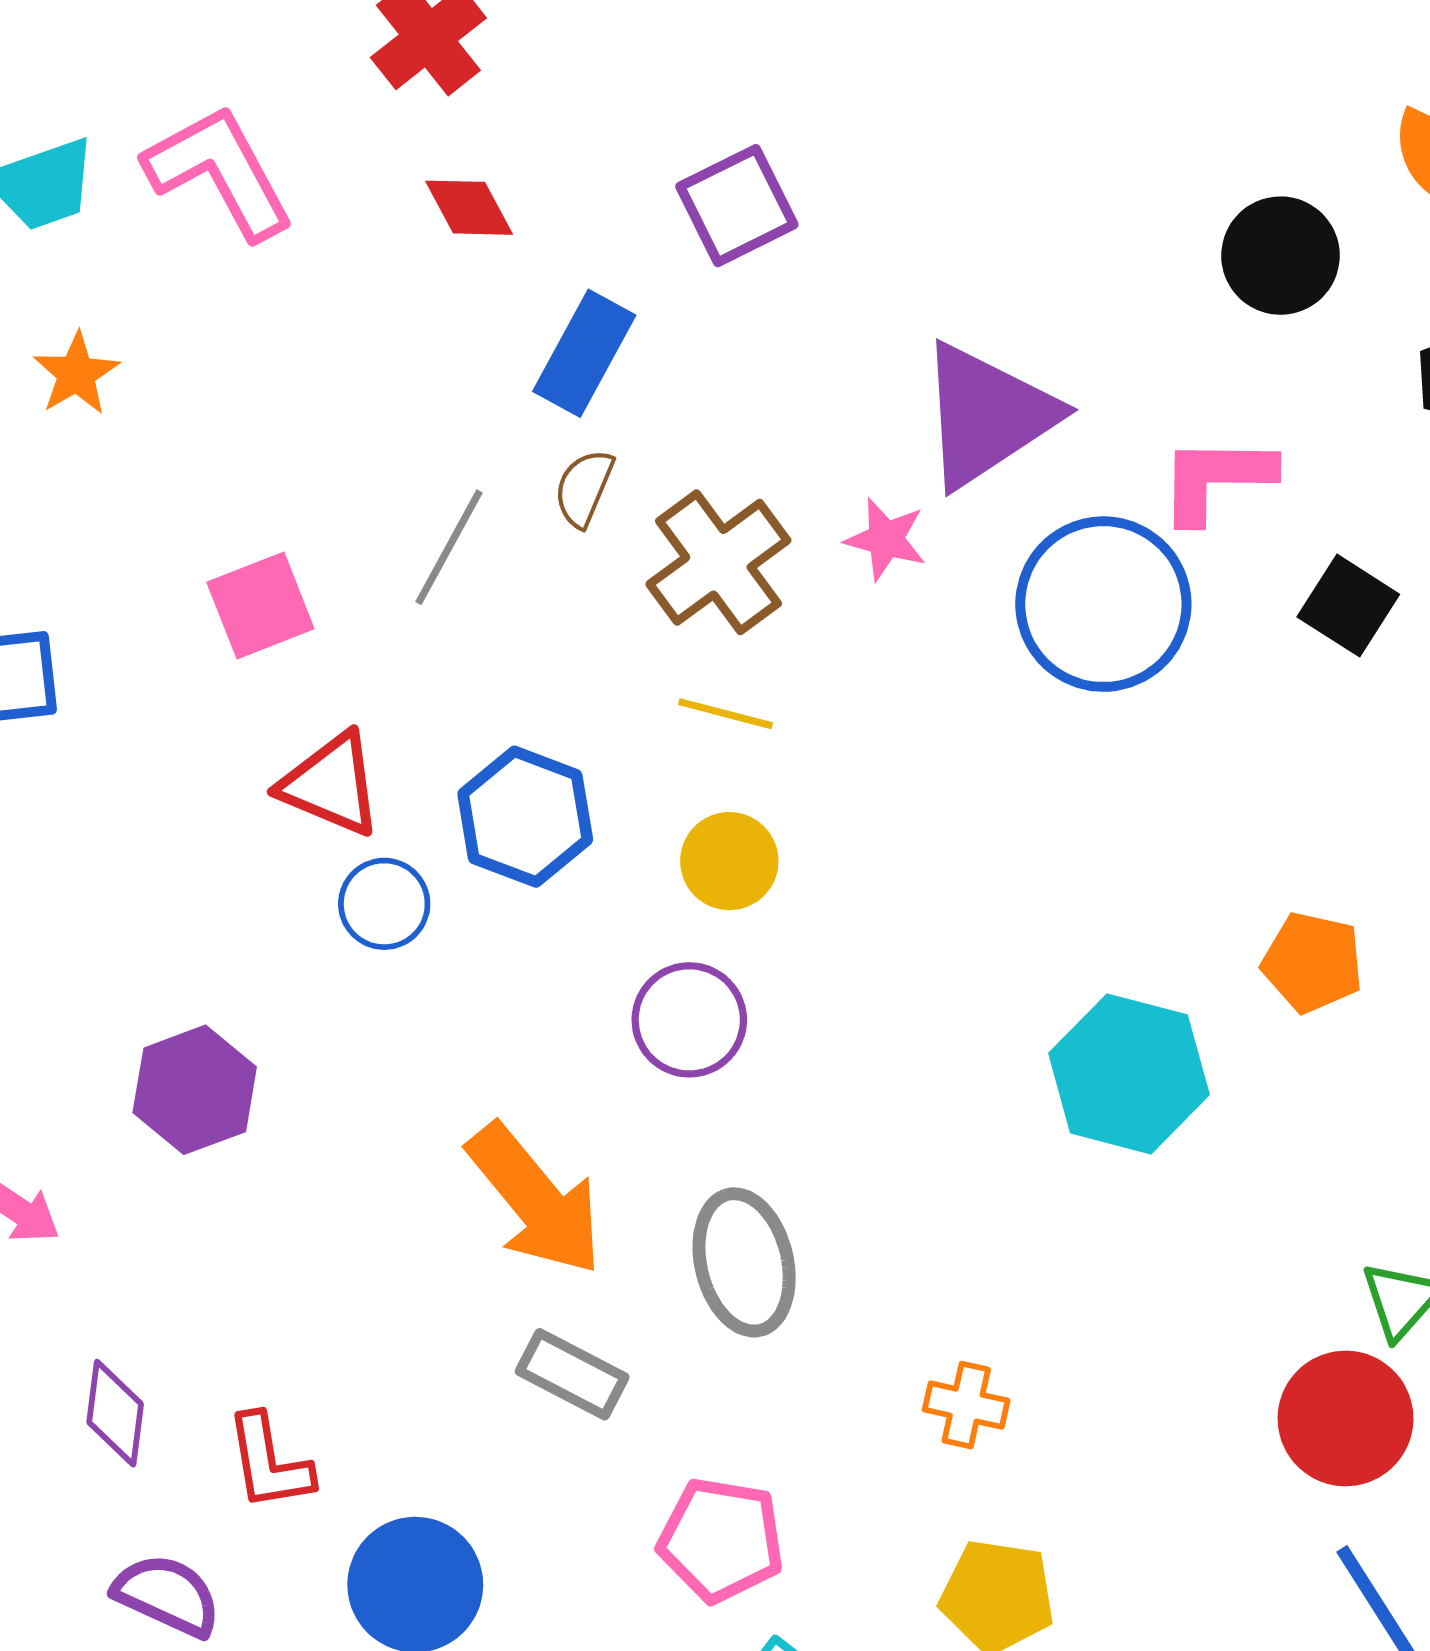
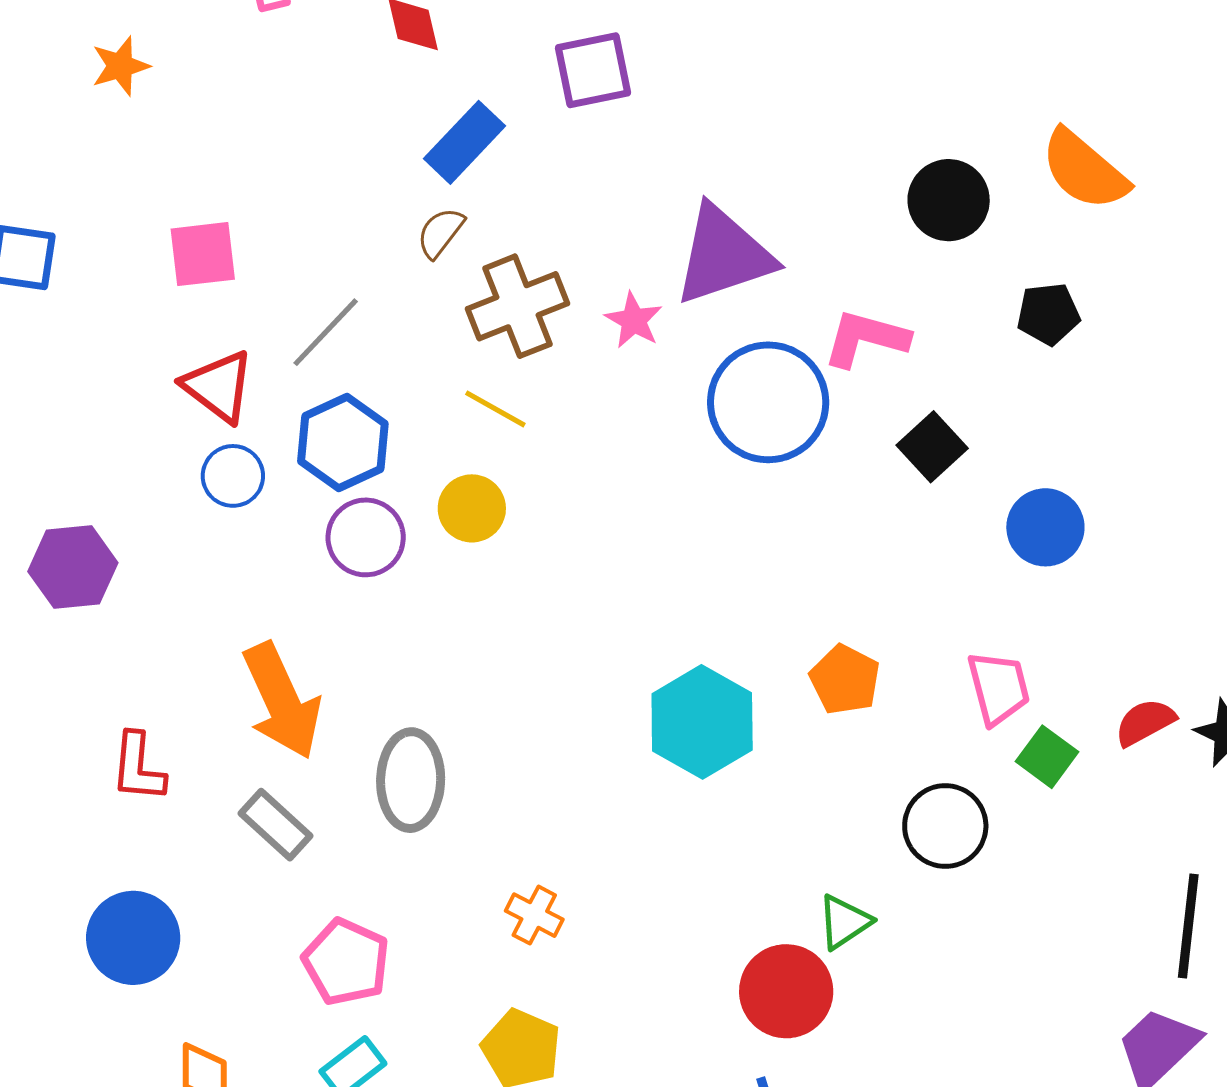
gray line: (449, 547) -> (326, 332), moved
purple circle: (689, 1020) -> (366, 537), moved
red L-shape: (269, 1462) -> (138, 767), moved

